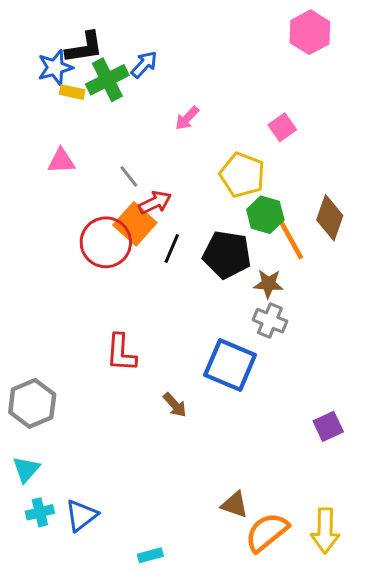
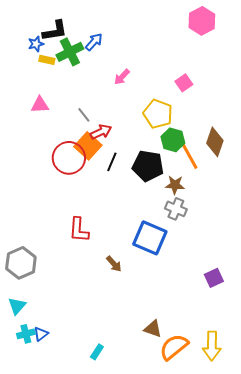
blue star: (55, 67) -> (36, 44), size x0.7
blue triangle: (81, 515) -> (41, 334), moved, size x0.7
cyan rectangle: (150, 555) -> (97, 352), moved, turned -42

